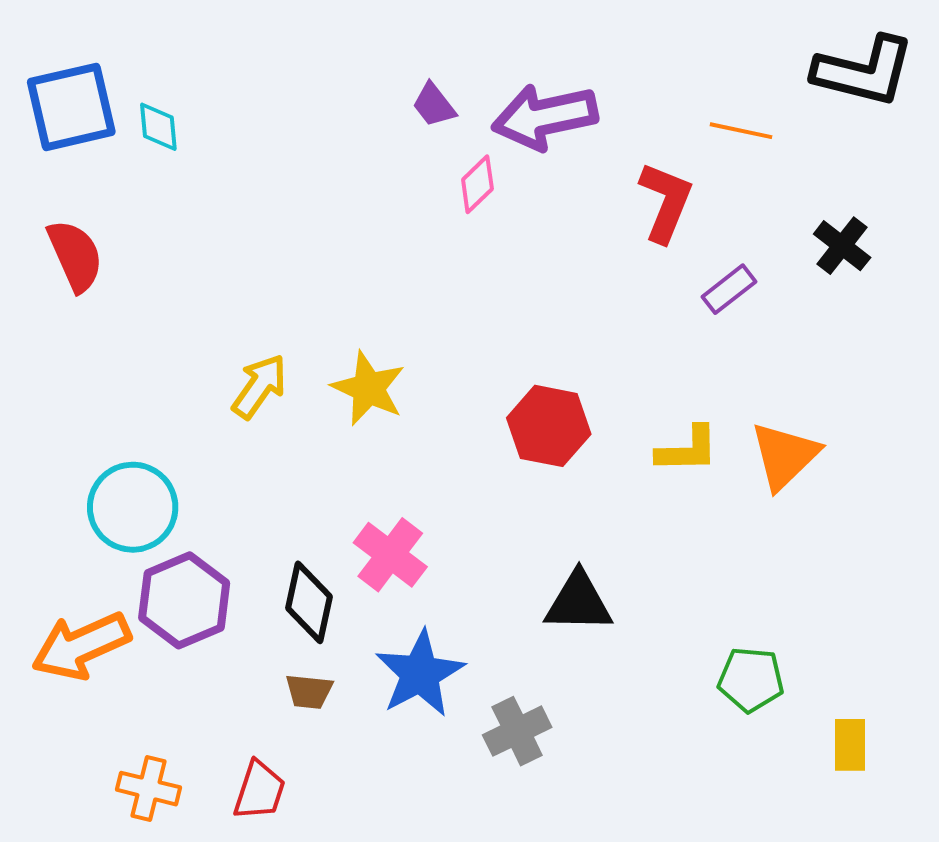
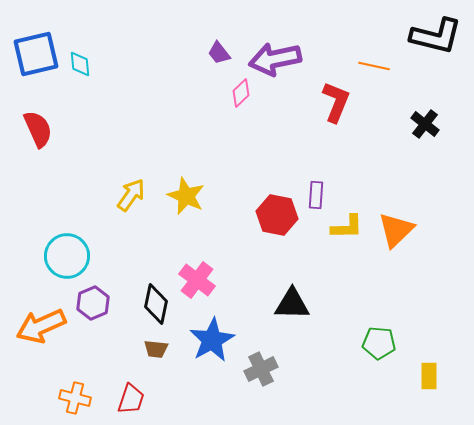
purple rectangle: (729, 289) -> (316, 195), moved, turned -48
purple hexagon: (184, 600) -> (93, 303), size x0.7

